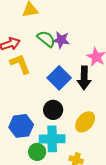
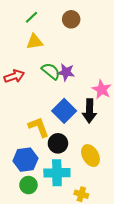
yellow L-shape: (20, 64) -> (39, 127), moved
yellow ellipse: (85, 122) -> (90, 156), turned -70
green circle: (37, 152) -> (28, 185), moved

